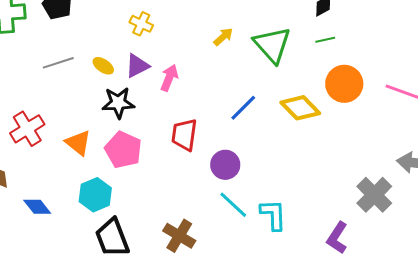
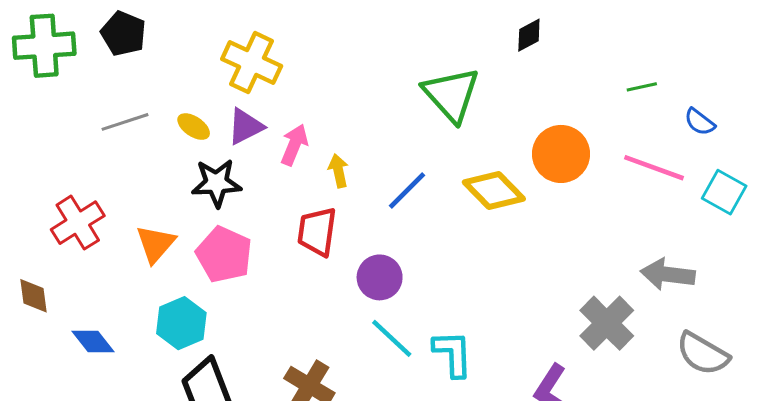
yellow cross: (141, 24) -> (252, 62), size x1.6
yellow arrow: (223, 37) -> (338, 171), moved, turned -60
green line: (325, 40) -> (642, 87), moved
orange triangle: (78, 143) -> (155, 244), turned 32

